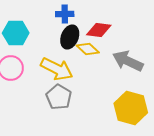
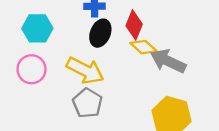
red diamond: (99, 30) -> (134, 25), turned -75
yellow diamond: (88, 49) -> (144, 47), moved

